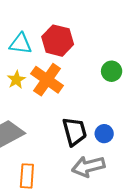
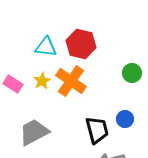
blue circle: (104, 134) -> (125, 119), moved

